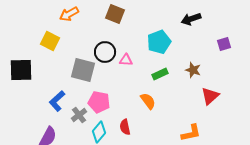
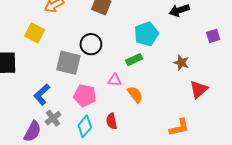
pink triangle: (126, 60) -> (115, 80), moved
green rectangle: (160, 74) -> (134, 60), moved
gray cross: (79, 115) -> (53, 118), moved

